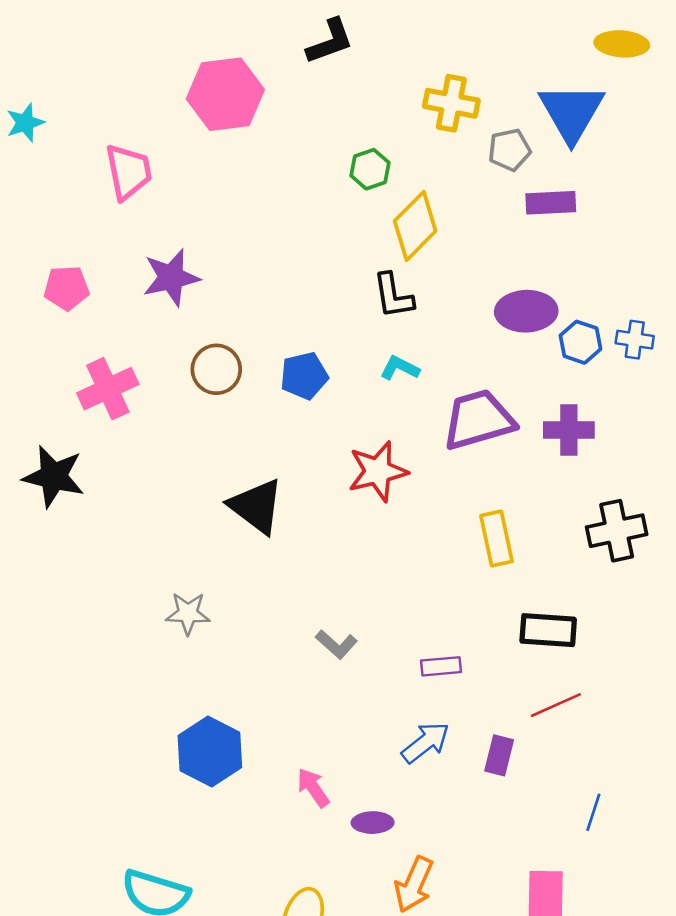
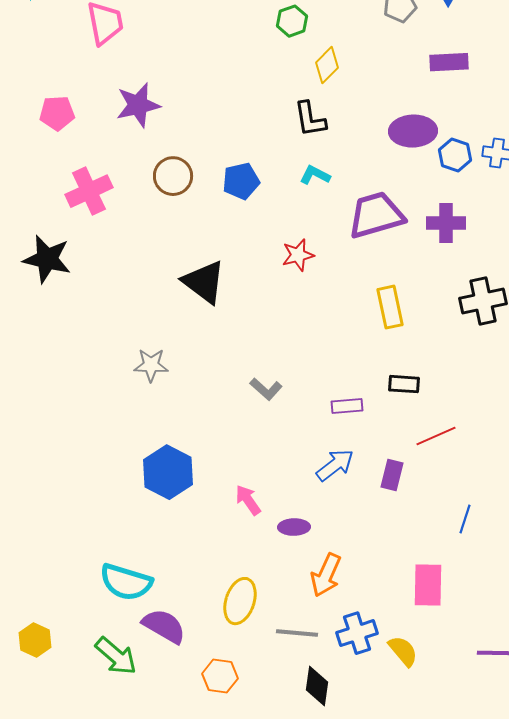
purple rectangle: (551, 203) -> (449, 62), moved
yellow diamond: (415, 226) -> (327, 65), size x0.7
red star: (378, 471) -> (298, 255), size x0.7
black rectangle: (548, 630) -> (404, 384), moved, size x0.7

